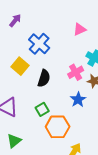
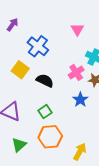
pink triangle: (80, 29) -> (77, 29), turned -32
black semicircle: (44, 78) -> (45, 81), turned -78
orange hexagon: (58, 127) -> (50, 137), moved

